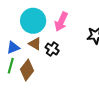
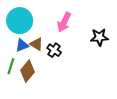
cyan circle: (33, 21) -> (20, 21), moved
blue triangle: (13, 48) -> (22, 45), moved

